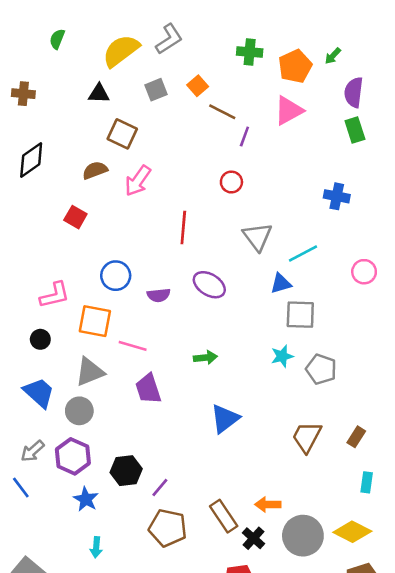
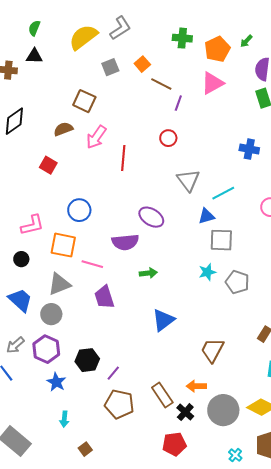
black triangle: (99, 94) -> (34, 56), moved
red line: (183, 228) -> (123, 158), moved
purple semicircle: (159, 295) -> (125, 242), moved, size x1.5
brown trapezoid: (307, 437) -> (212, 350), moved

